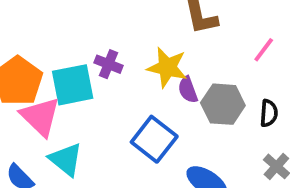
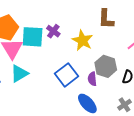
purple semicircle: (188, 90) -> (92, 79), moved
cyan triangle: (66, 159) -> (19, 74), turned 36

